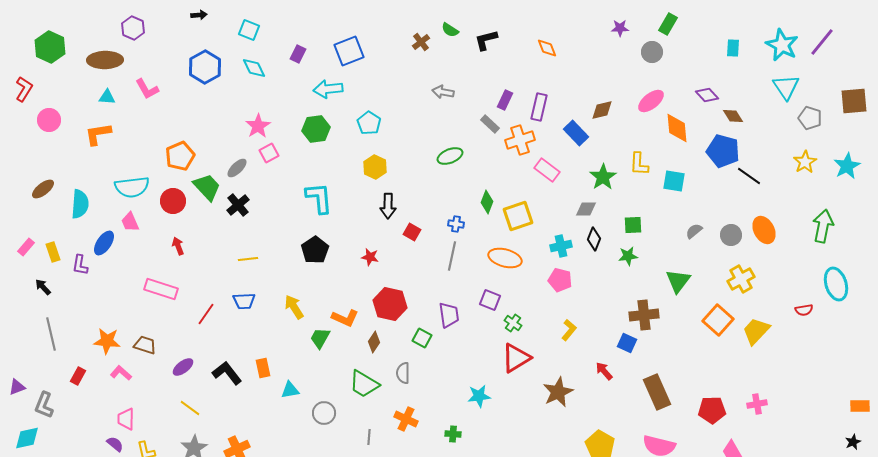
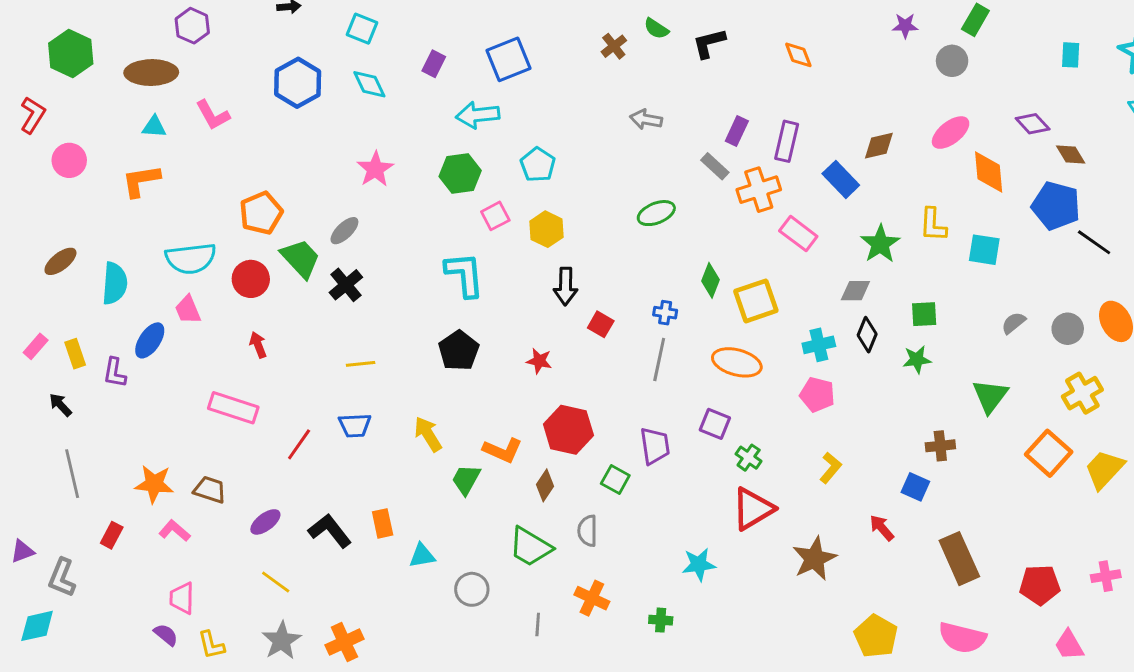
pink square: (269, 153) -> (495, 216), moved
brown cross: (644, 315) -> (940, 446), size x0.7

